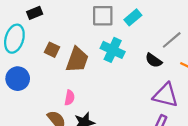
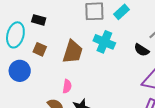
black rectangle: (35, 13) -> (39, 20), moved, turned 40
brown square: (52, 50) -> (40, 49), moved

